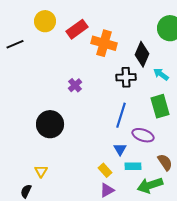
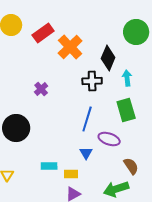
orange cross: (104, 43) -> (70, 47), turned 30
cyan arrow: (161, 74) -> (127, 78), turned 49
cyan rectangle: (133, 166) -> (49, 166), moved
yellow rectangle: (105, 170) -> (71, 174), turned -48

